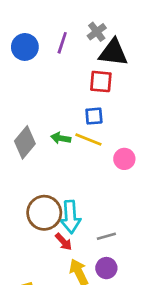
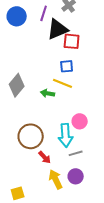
black triangle: (113, 53) -> (58, 29), moved, turned -30
green arrow: (61, 138) -> (48, 93), moved
pink circle: (124, 159) -> (80, 121), moved
cyan arrow: (70, 217) -> (66, 135), moved

